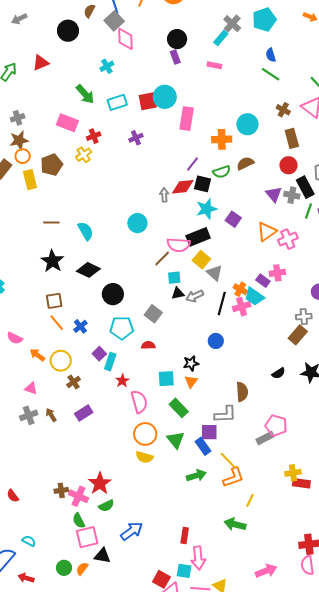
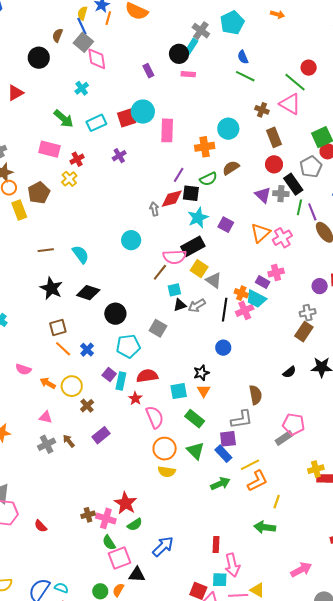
black circle: (177, 39) -> (179, 54), moved
red semicircle: (148, 345) -> (147, 376), moved, size x1.5
yellow line: (228, 460) -> (250, 465), turned -66
cyan semicircle: (29, 541) -> (61, 588), moved

